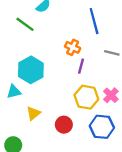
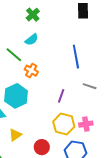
orange cross: (73, 47) -> (31, 71), moved
pink cross: (111, 95) -> (86, 124), turned 32

